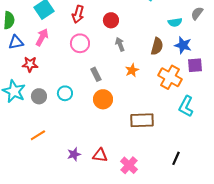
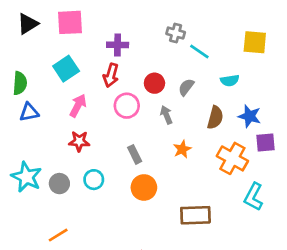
gray semicircle: (197, 13) -> (186, 87), moved
cyan semicircle: (175, 22) -> (230, 81), moved
pink arrow: (42, 37) -> (78, 106), moved
pink circle: (80, 43) -> (127, 106), moved
red star: (30, 64) -> (79, 141), moved

